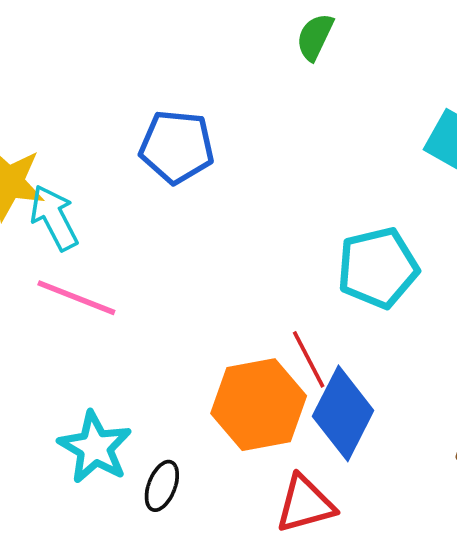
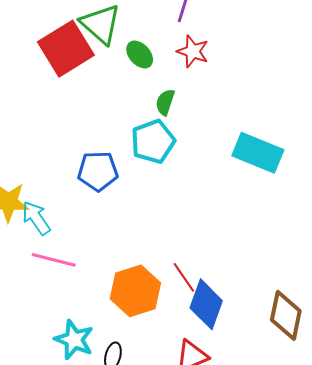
cyan pentagon: (378, 268) -> (153, 141), moved
orange hexagon: (259, 405) -> (135, 291), moved

